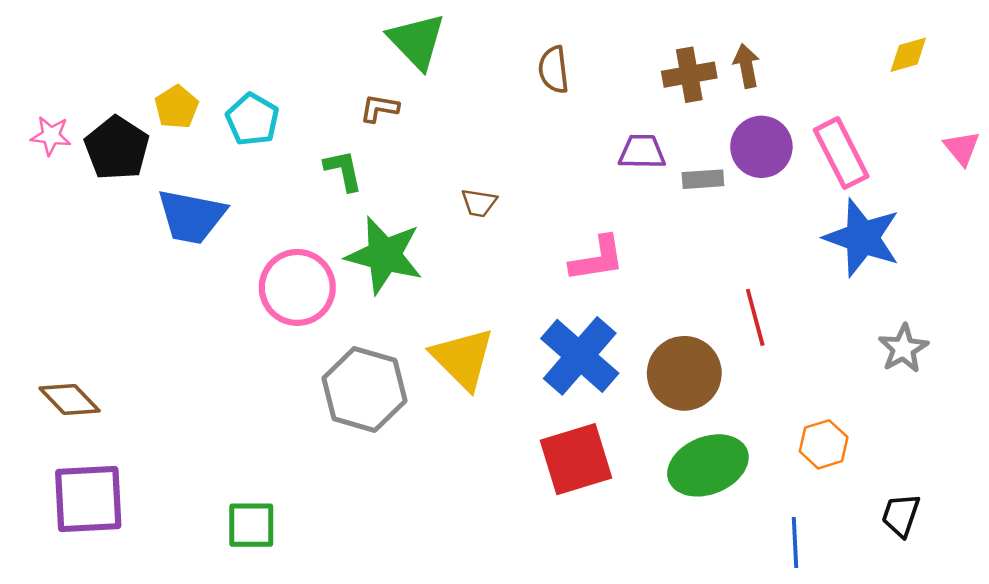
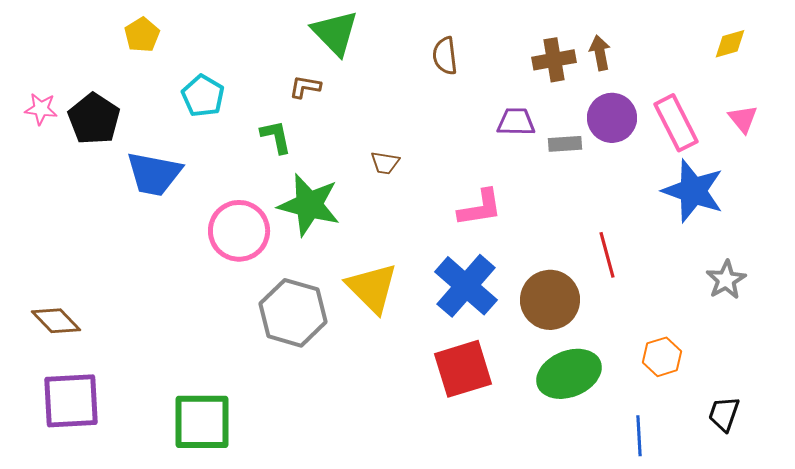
yellow pentagon: (177, 107) -> (142, 35), moved
pink triangle: (962, 148) -> (743, 119), moved
green square: (251, 525) -> (202, 422), size x1.5

